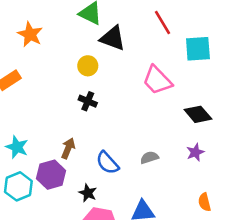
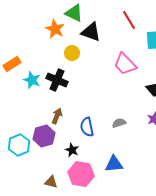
orange star: (30, 34) -> (55, 29), moved
black cross: (88, 101) -> (57, 80), moved, size x1.5
cyan star: (17, 147) -> (32, 80), moved
blue semicircle: (107, 163) -> (87, 127), turned 30

